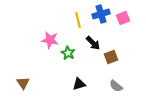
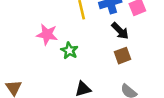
black arrow: (93, 43) -> (120, 31), moved

